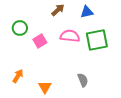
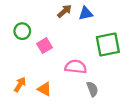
blue triangle: (87, 12) -> (86, 13), moved
pink semicircle: (70, 36) -> (76, 67), moved
orange triangle: (45, 87) -> (45, 89), moved, turned -32

